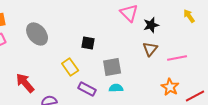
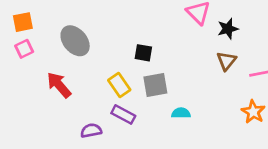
gray square: (112, 67) -> (155, 85), moved
red arrow: (25, 83) -> (59, 85), moved
purple rectangle: (87, 89) -> (123, 114), moved

